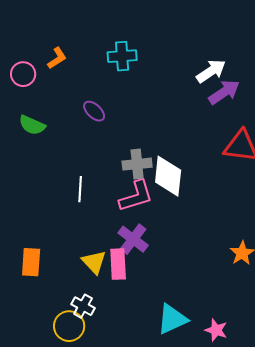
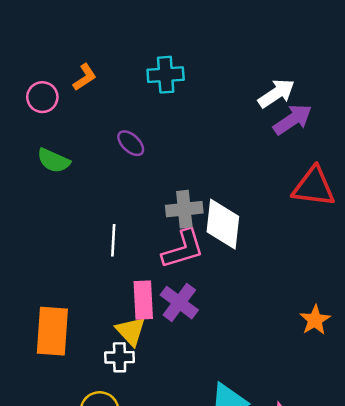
orange rectangle: (31, 262) -> (52, 331), size x1.4
pink rectangle: (118, 264) -> (143, 300), moved
white cross: (83, 306) -> (120, 357), moved, turned -30

